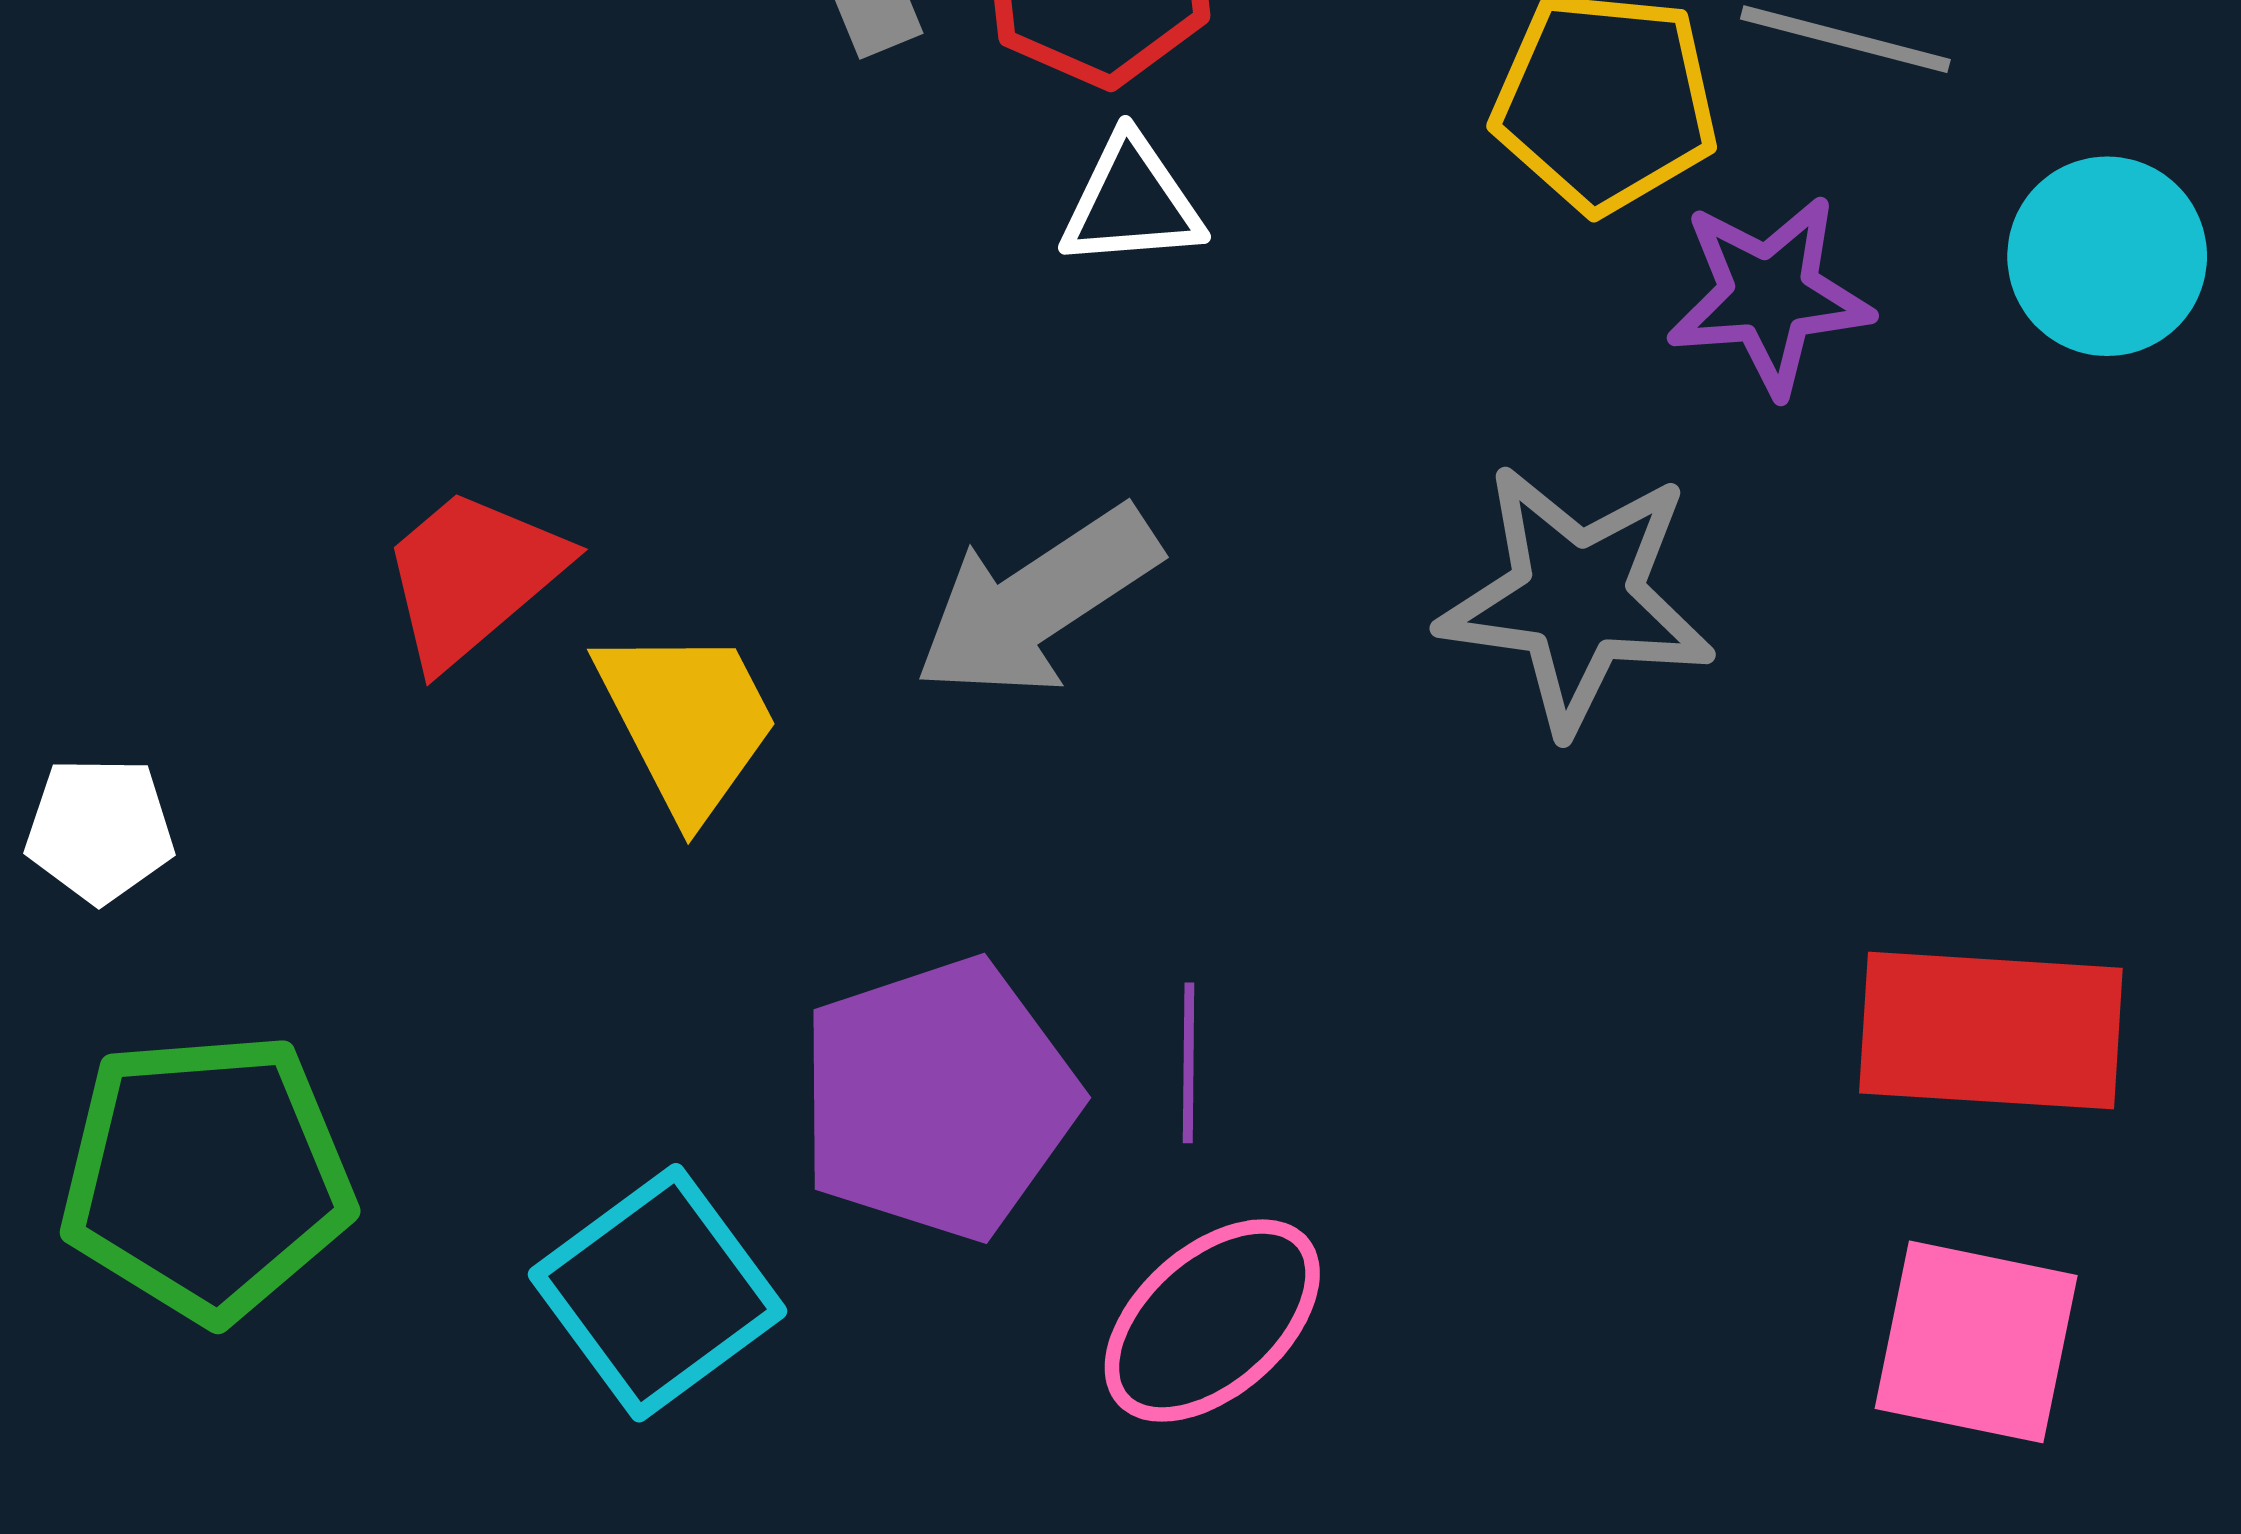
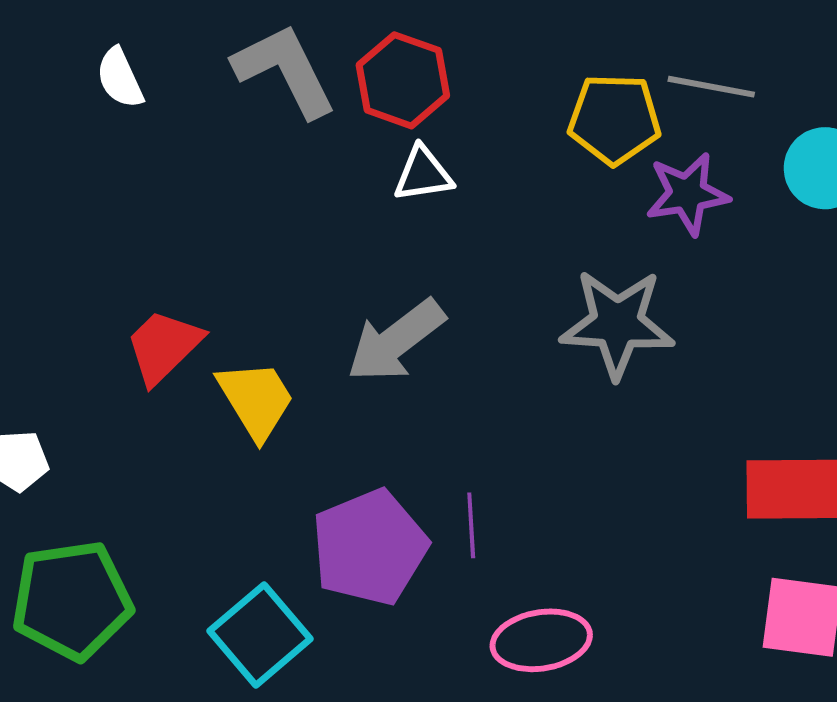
pink ellipse: (1212, 1321) -> (541, 640), moved, turned 36

